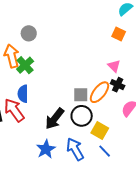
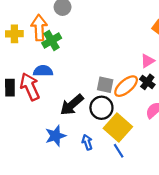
pink triangle: (114, 66) -> (148, 61), turned 32
blue semicircle: (23, 94) -> (43, 71), turned 78
yellow square: (100, 131) -> (118, 128), size x1.4
blue arrow: (75, 149) -> (87, 142), size x0.6

